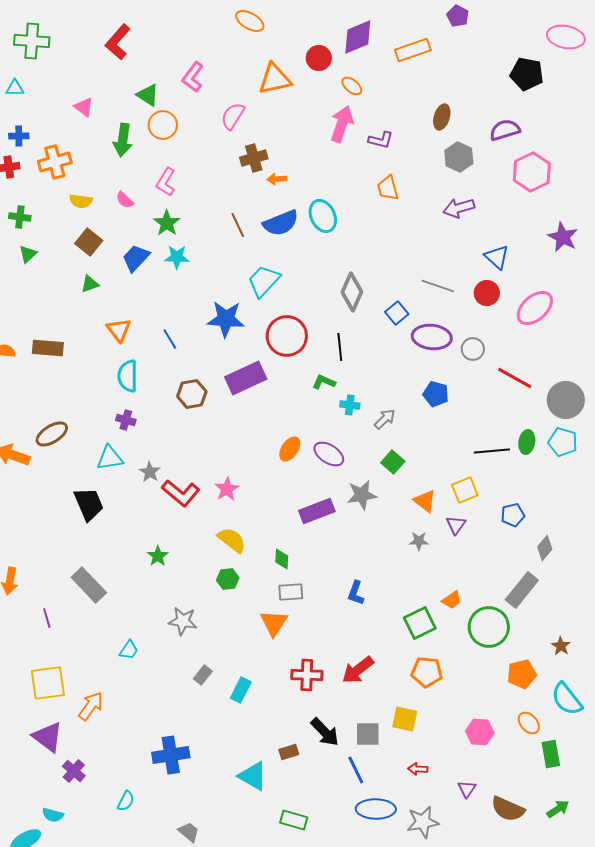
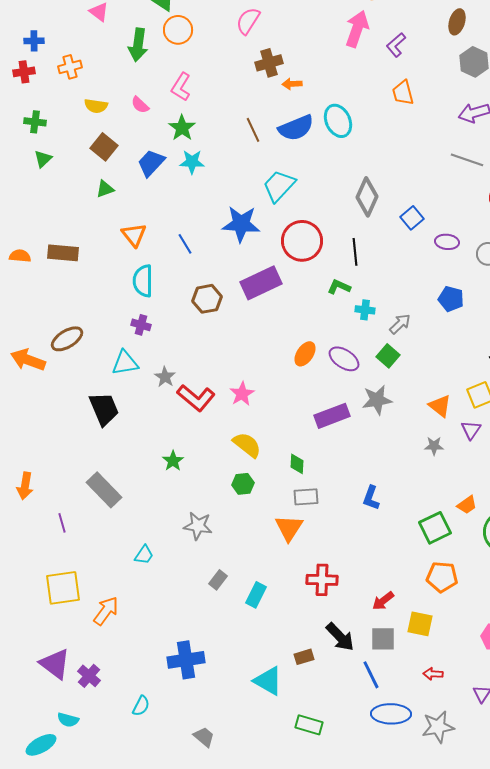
purple L-shape: (381, 140) -> (396, 45), turned 125
orange cross: (55, 162) -> (70, 67), size x0.7
gray line: (438, 286) -> (467, 160), moved
purple ellipse: (432, 337) -> (447, 242), size x0.6
green square: (393, 462) -> (388, 356), moved
red arrow: (358, 670) -> (383, 601), moved, size x0.7
purple triangle: (48, 737) -> (55, 664), moved

